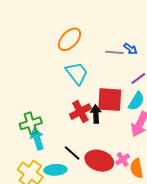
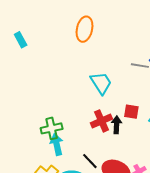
orange ellipse: (70, 39) -> (84, 29), moved, turned -35
red square: (110, 100) -> (131, 112), size x0.6

